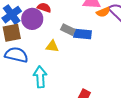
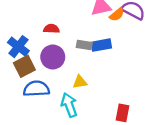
purple circle: (32, 19) -> (53, 57), moved
yellow triangle: (52, 46) -> (80, 82), moved

